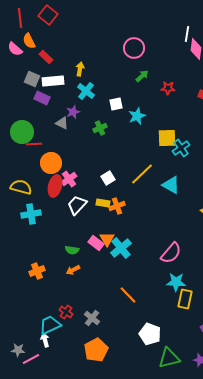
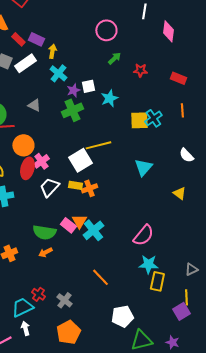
white line: (187, 34) -> (144, 11), moved
white rectangle: (53, 81) -> (25, 63), turned -30
purple rectangle: (42, 98) -> (36, 39), moved
purple star: (73, 112) -> (73, 90), moved
green cross: (100, 128) -> (72, 110), size x1.5
cyan cross: (181, 148) -> (153, 118), moved
yellow line: (142, 174) -> (98, 145), moved, turned 30
white square: (108, 178) -> (80, 160), size x1.6
cyan triangle: (171, 185) -> (143, 167), turned 42
green semicircle: (72, 250) -> (44, 232), size x1.6
white pentagon: (150, 334) -> (122, 316), turned -30
white arrow: (45, 340) -> (25, 328), moved

